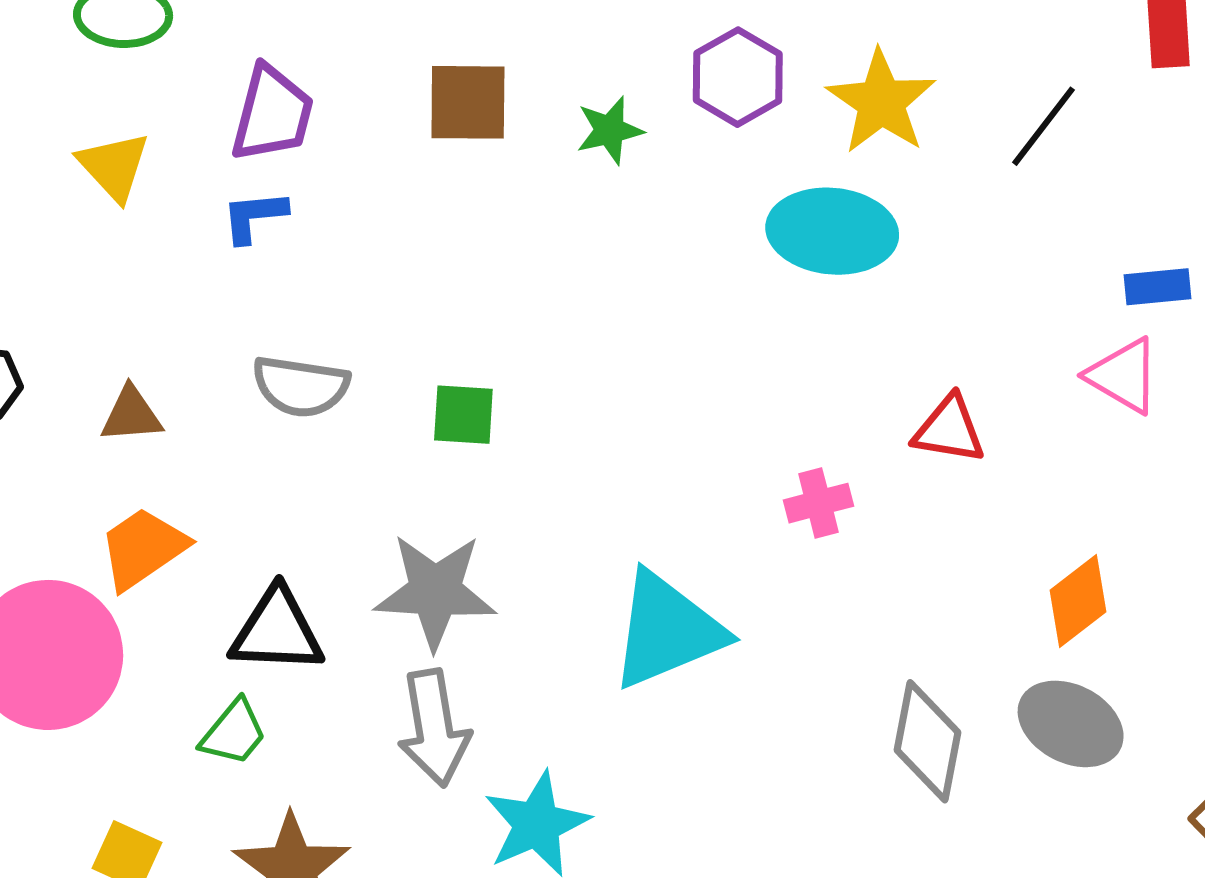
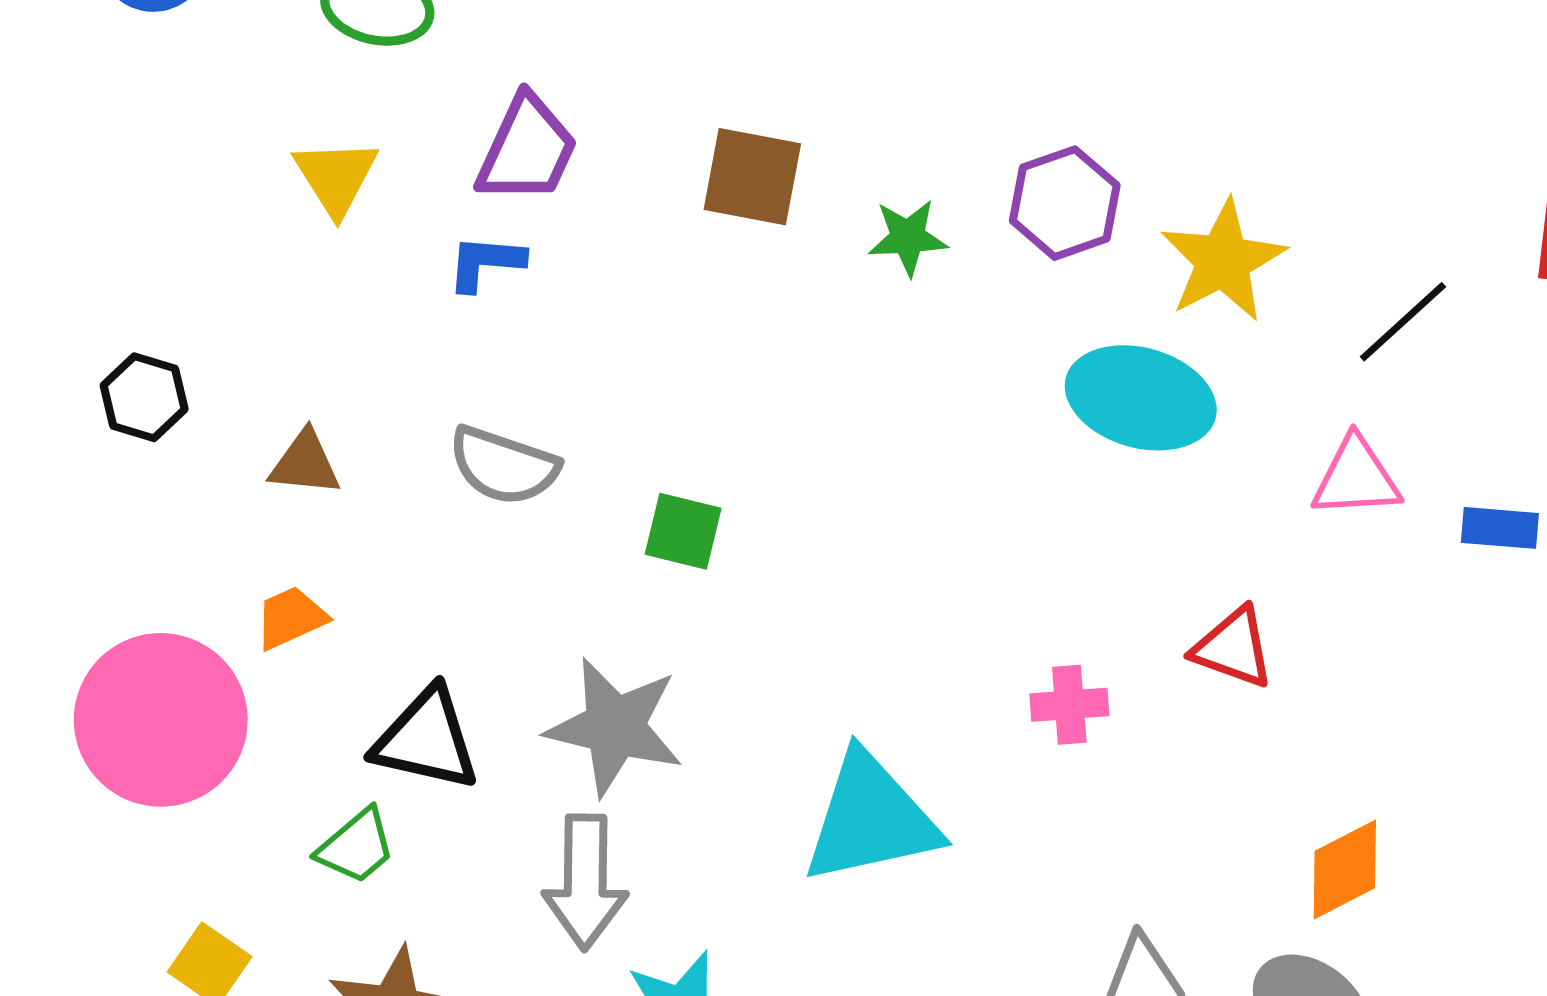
pink triangle: (1123, 376) -> (1356, 478), moved, turned -44
orange trapezoid: (143, 548) -> (291, 618), size x0.7

